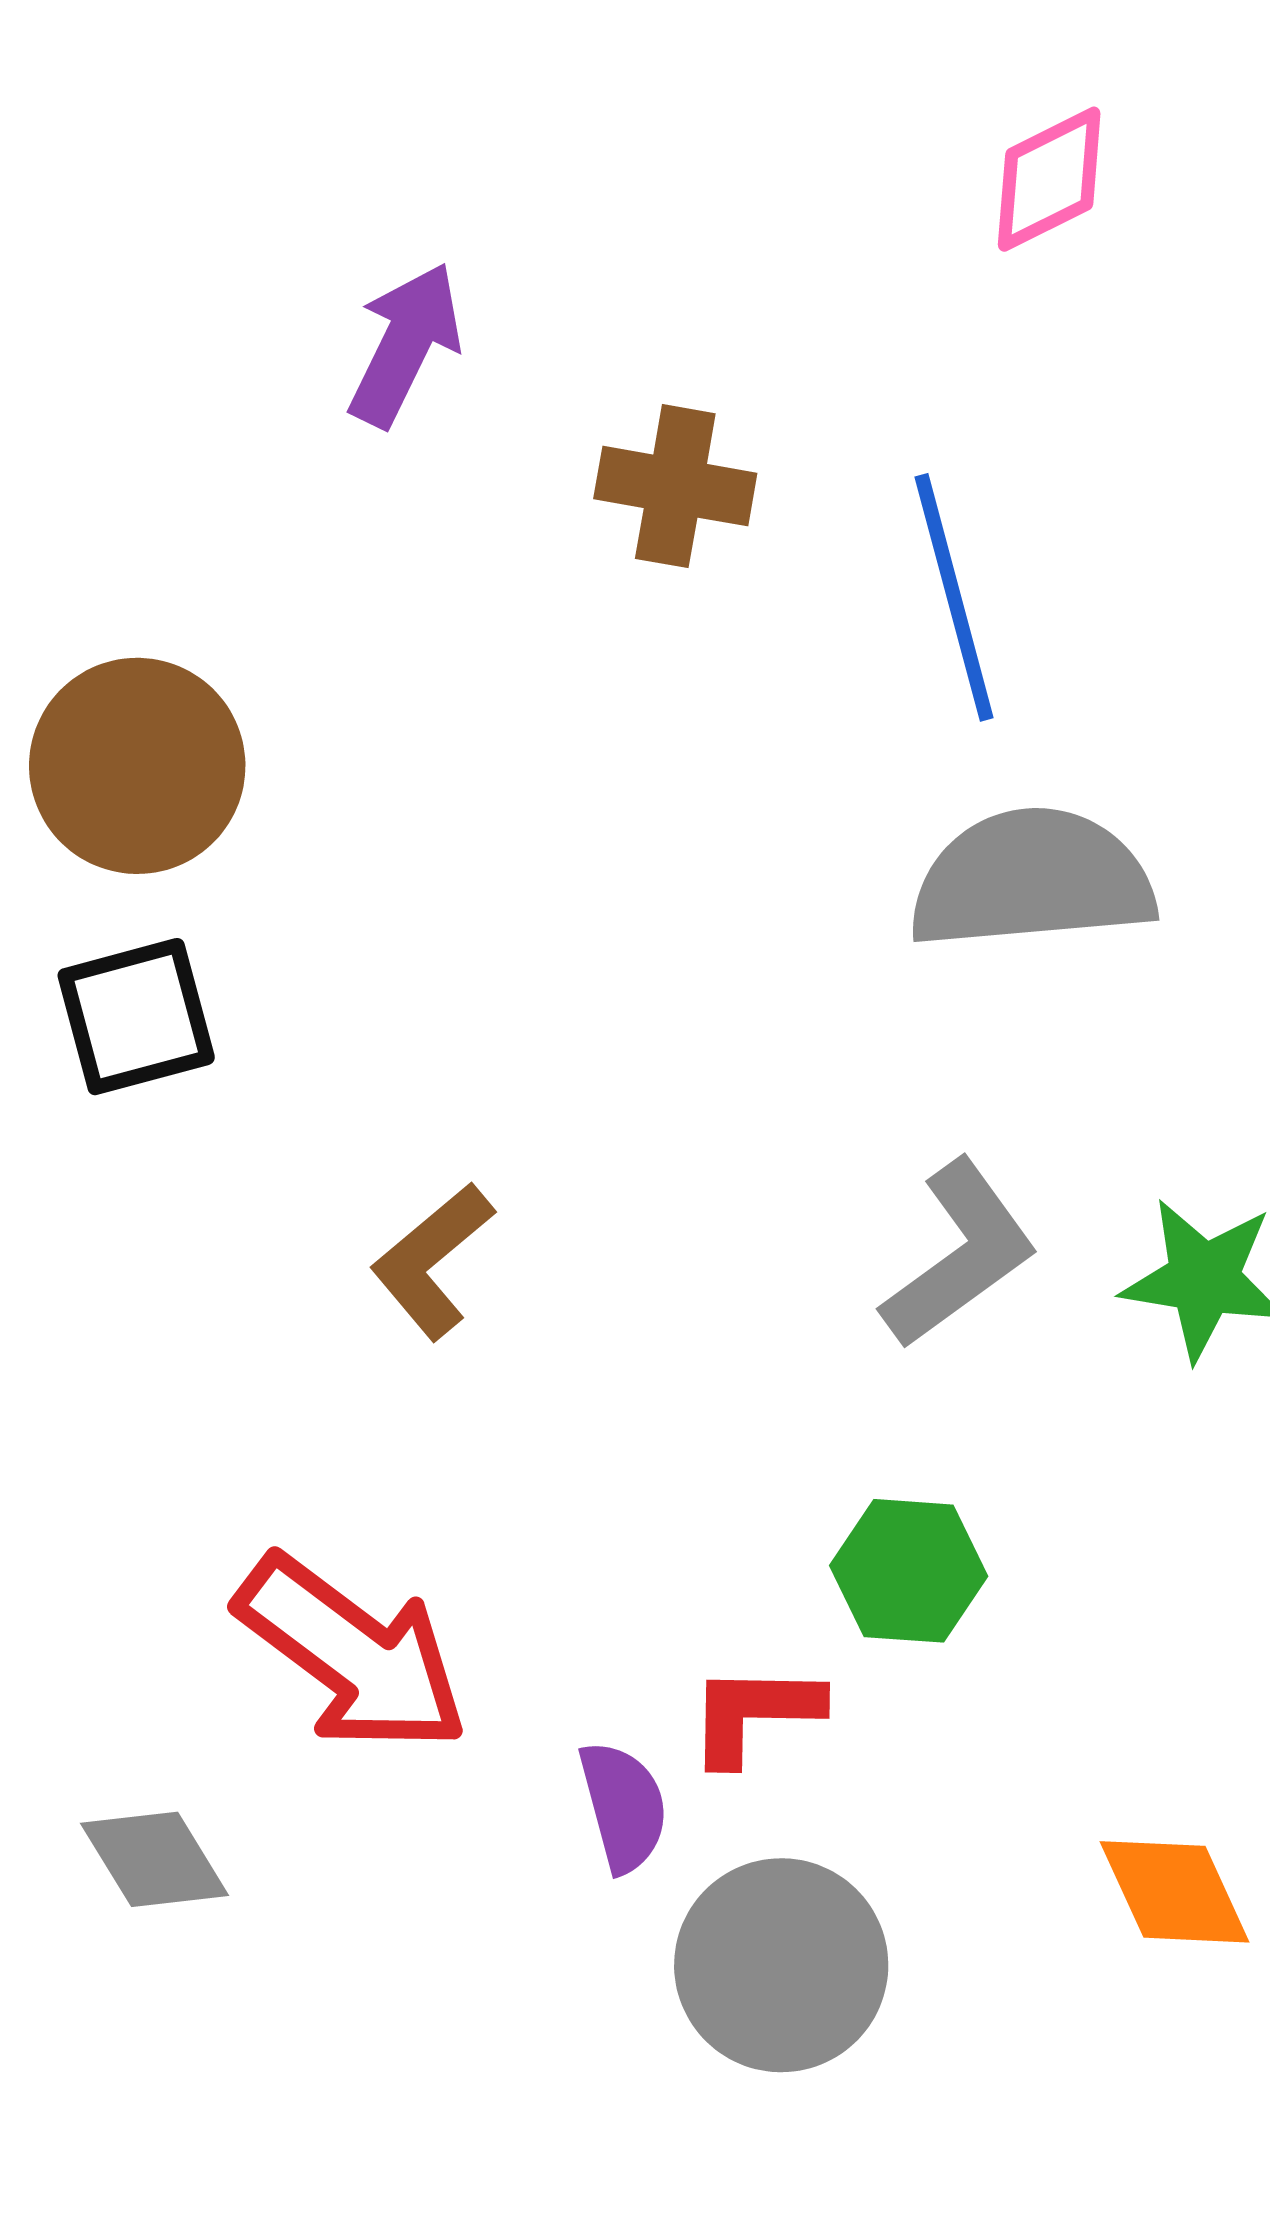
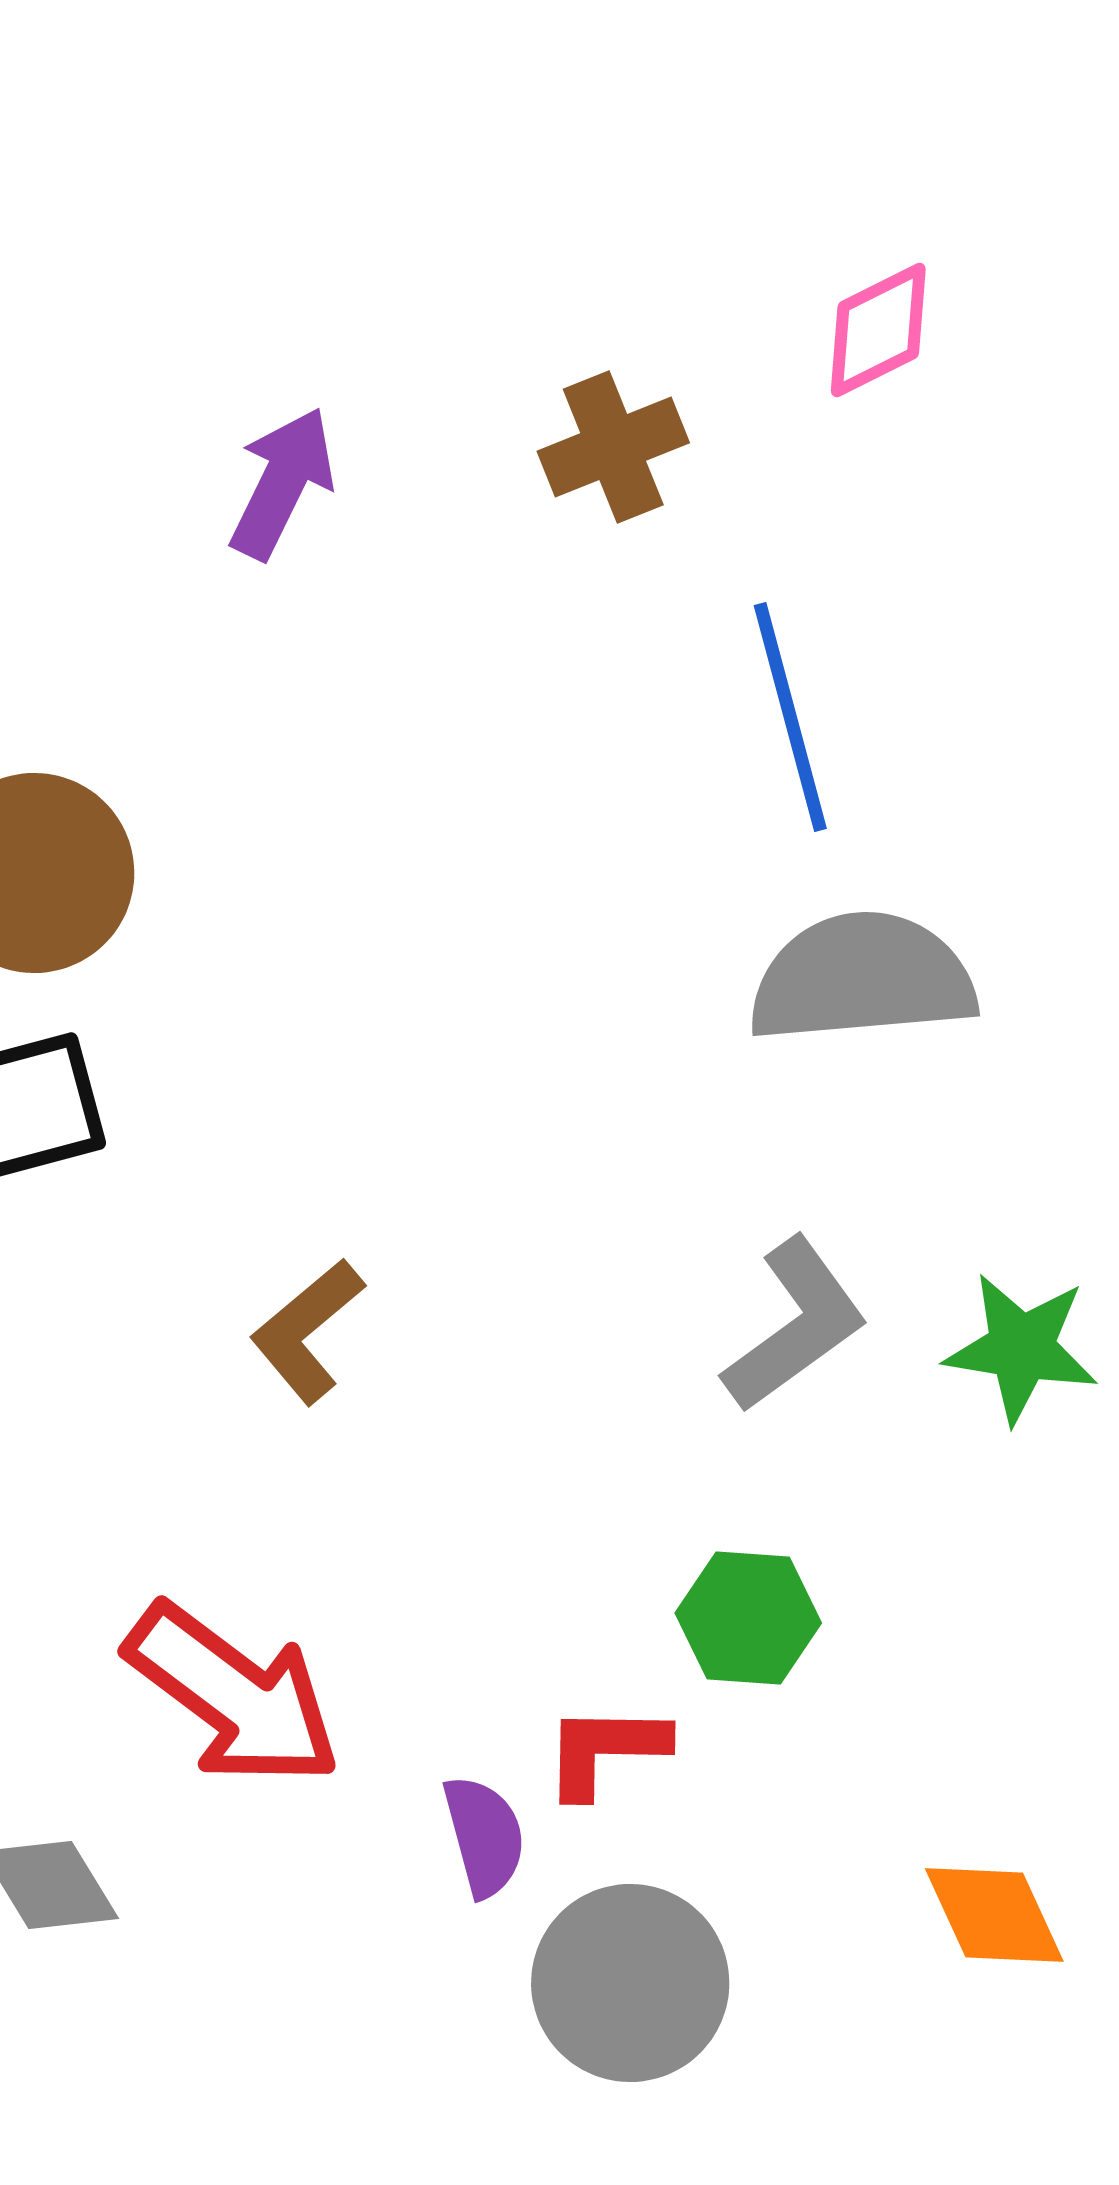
brown cross: (675, 486) -> (613, 447), moved, turned -32

